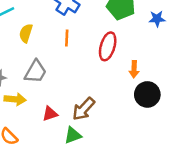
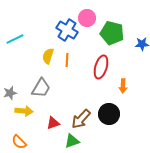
yellow semicircle: (26, 33) -> (48, 56), moved
black circle: (147, 94) -> (109, 114), moved

